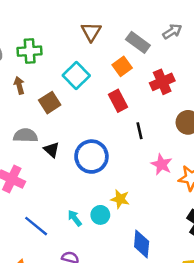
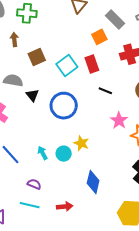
cyan square: (76, 75) -> (67, 65), moved
black line: (139, 131) -> (105, 91), turned -64

